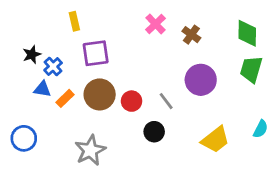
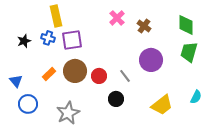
yellow rectangle: (74, 21) -> (56, 16), size x1.5
blue cross: (53, 67) -> (48, 38), moved, turned -32
blue triangle: (42, 89) -> (16, 81), moved, turned 40
blue circle: (24, 138) -> (28, 104), moved

